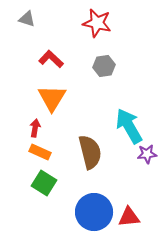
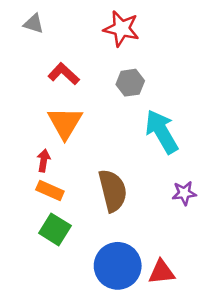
cyan arrow: (129, 126) -> (162, 132), moved

